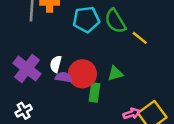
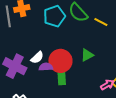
white semicircle: (56, 64) -> (37, 58), turned -136
green rectangle: (94, 93) -> (62, 77), moved

